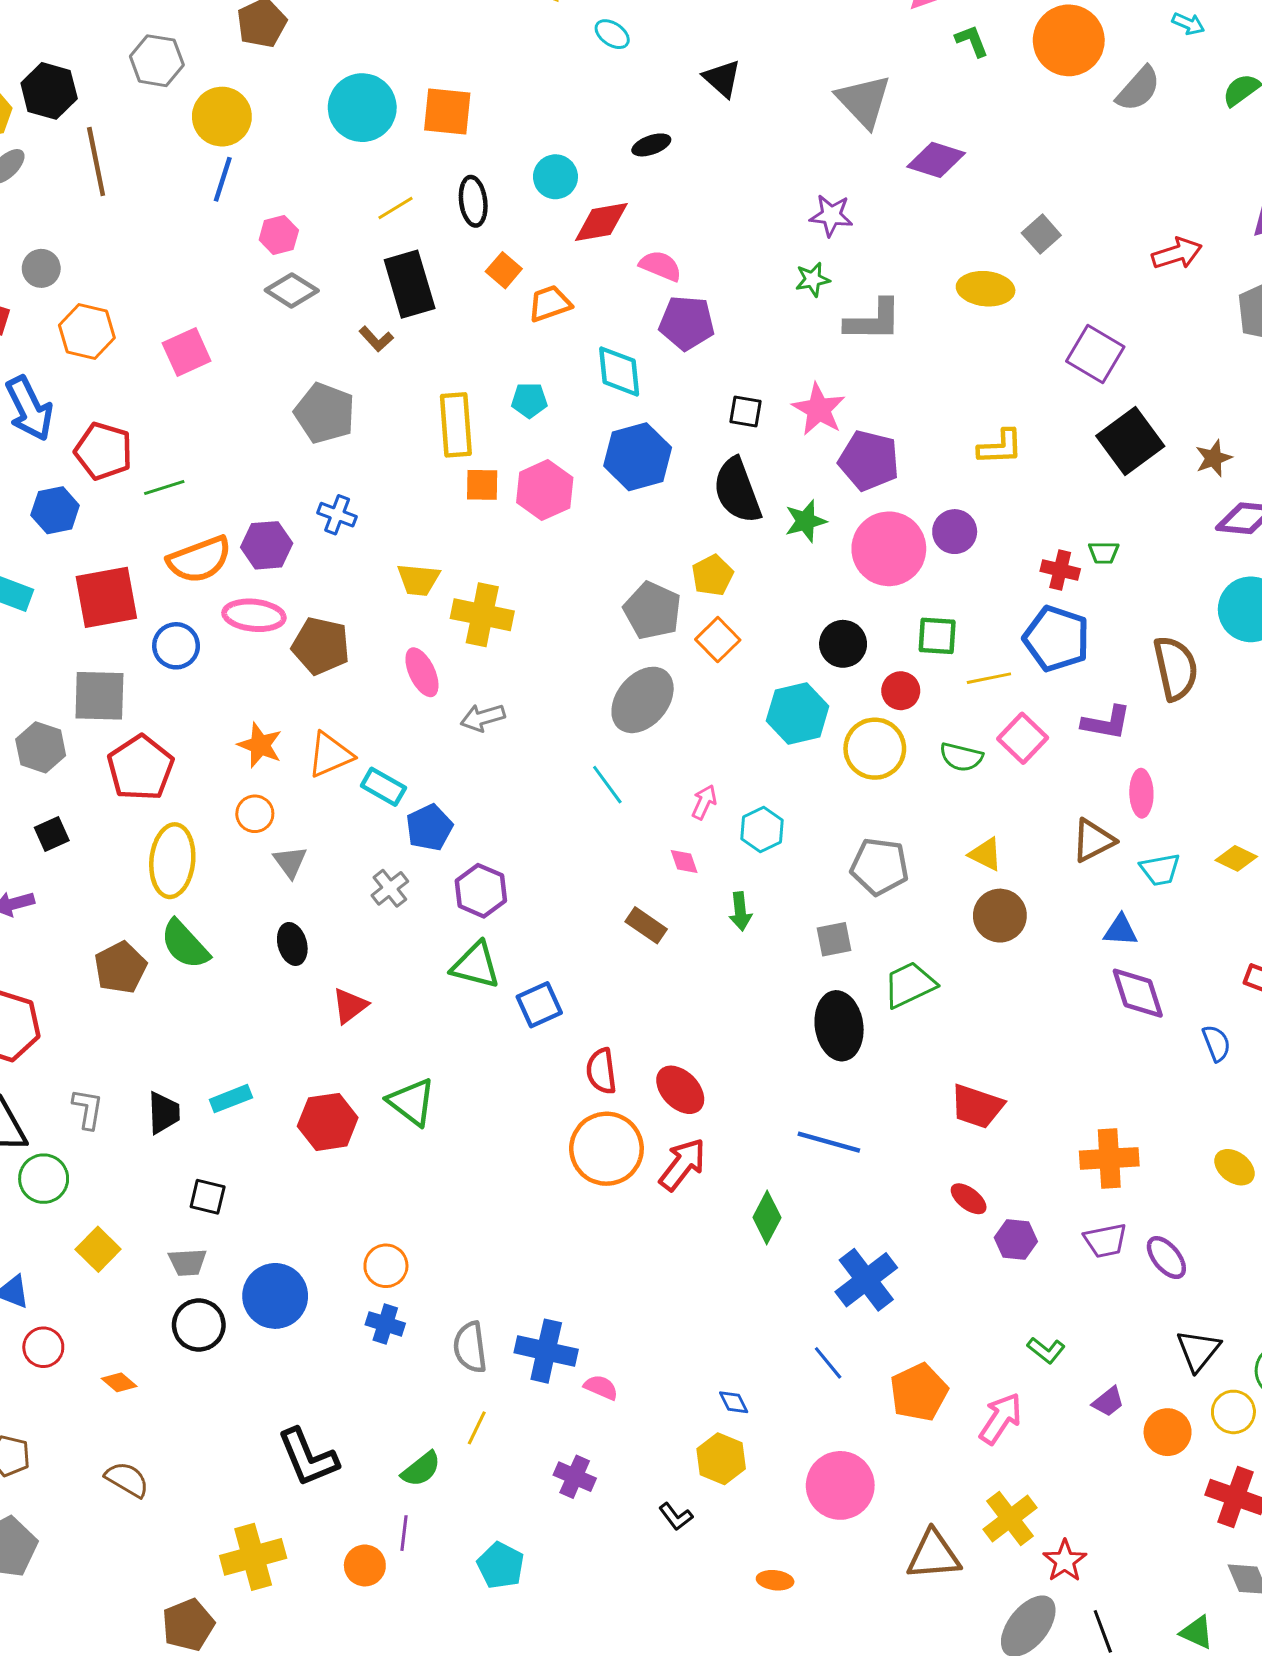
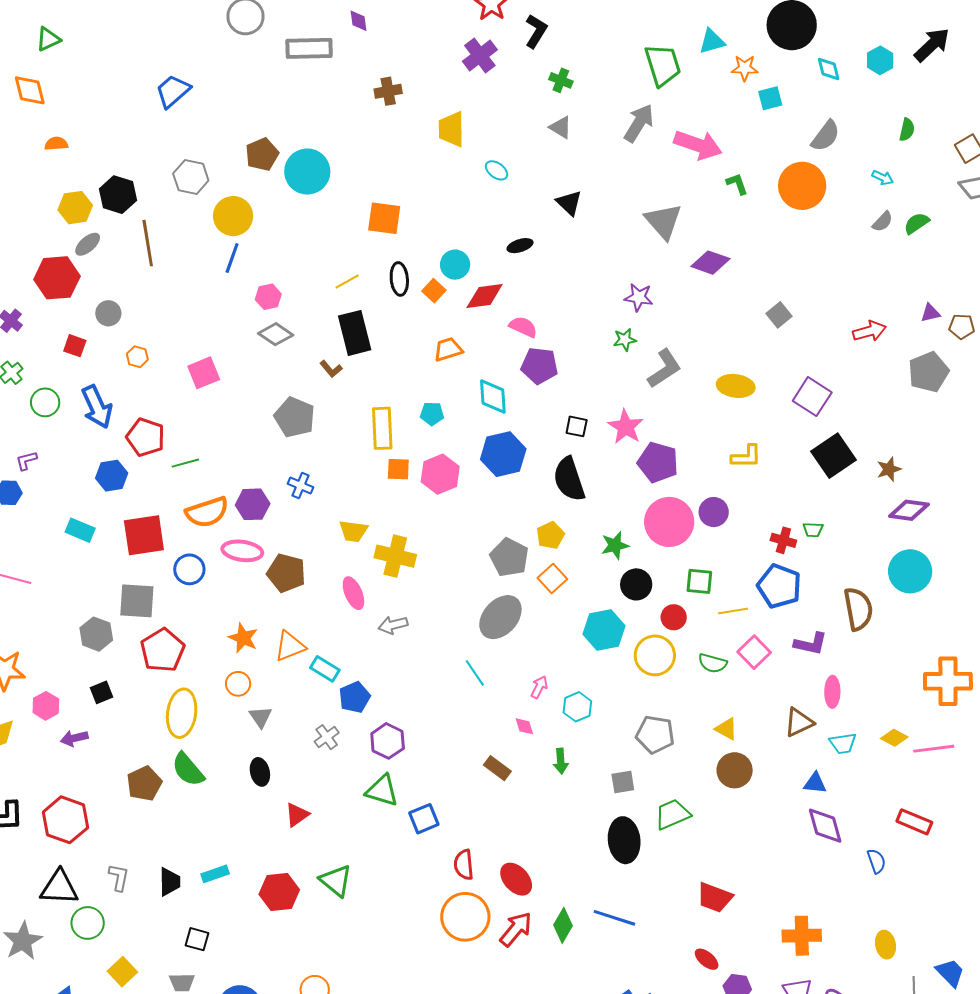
gray semicircle: (1138, 89) -> (883, 222), moved, size x0.7
cyan circle: (362, 108) -> (307, 172), moved
orange square: (504, 270) -> (434, 291), moved
yellow ellipse: (986, 289) -> (736, 386), moved
gray L-shape: (873, 320) -> (664, 369), turned -36
orange hexagon: (87, 332) -> (137, 357), size x0.6
green star: (806, 521) -> (615, 545), moved
yellow ellipse: (1234, 1167) -> (885, 945), turned 40
green diamond: (767, 1218) -> (563, 925), moved

